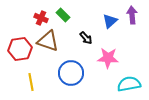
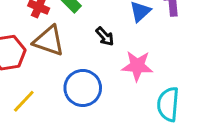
yellow line: (31, 82) -> (24, 101), turned 54
cyan semicircle: (129, 84) -> (168, 104), turned -75

